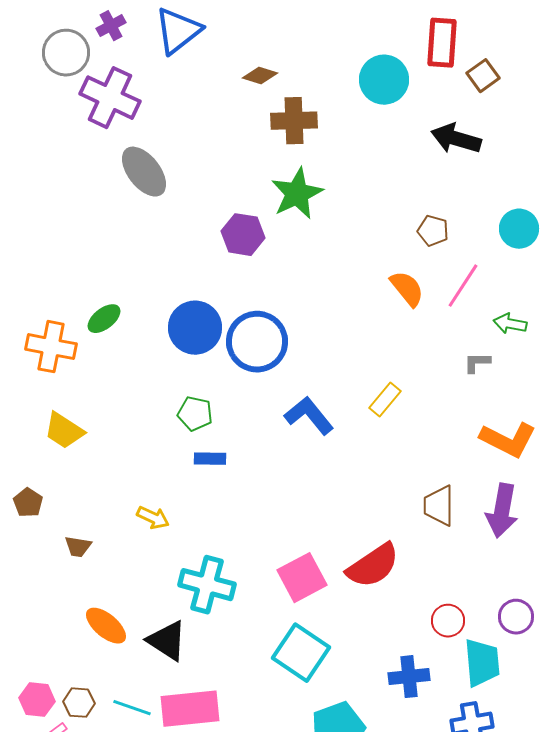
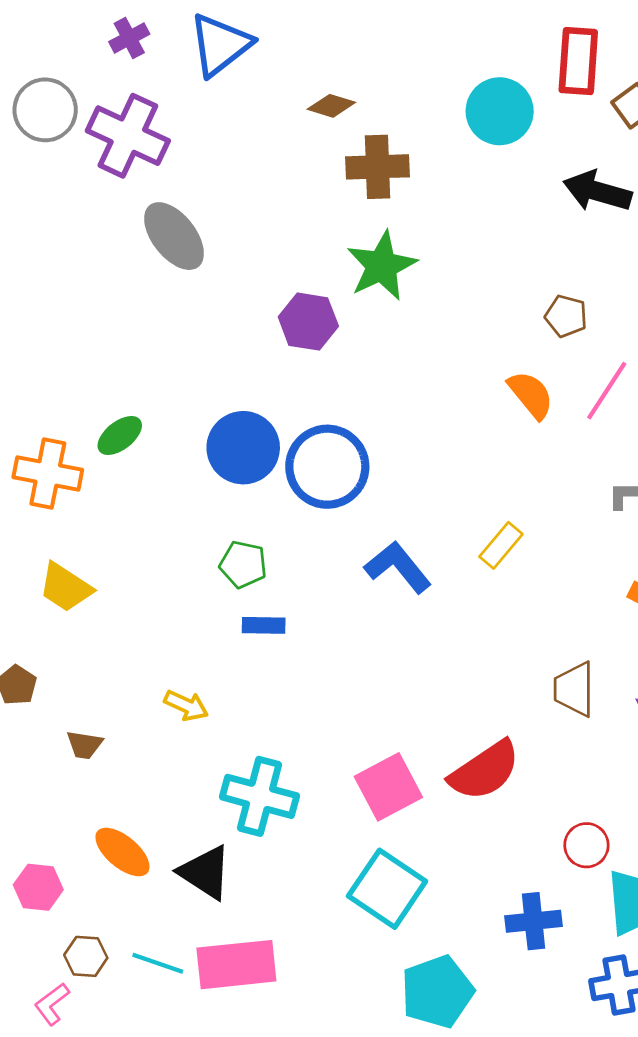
gray circle: (66, 53) -> (45, 110), moved
pink hexagon: (37, 700) -> (38, 887), moved

